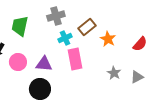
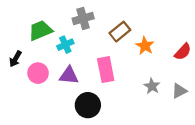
green trapezoid: (20, 26) -> (40, 30), turned 55
cyan cross: (65, 38) -> (65, 45), moved
black circle: (40, 89) -> (88, 105), moved

